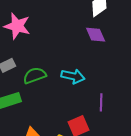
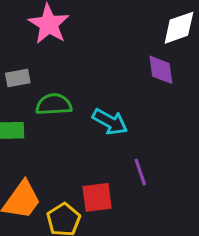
purple line: (101, 102) -> (140, 172), turned -36

